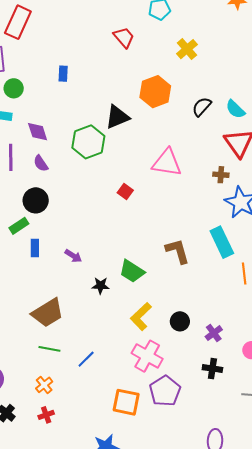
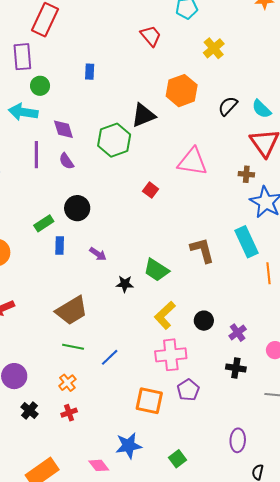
black circle: (36, 200) -> (77, 208), moved
pink cross: (147, 356) -> (171, 355), turned -36
purple pentagon: (165, 391) -> (188, 390), size x0.7

